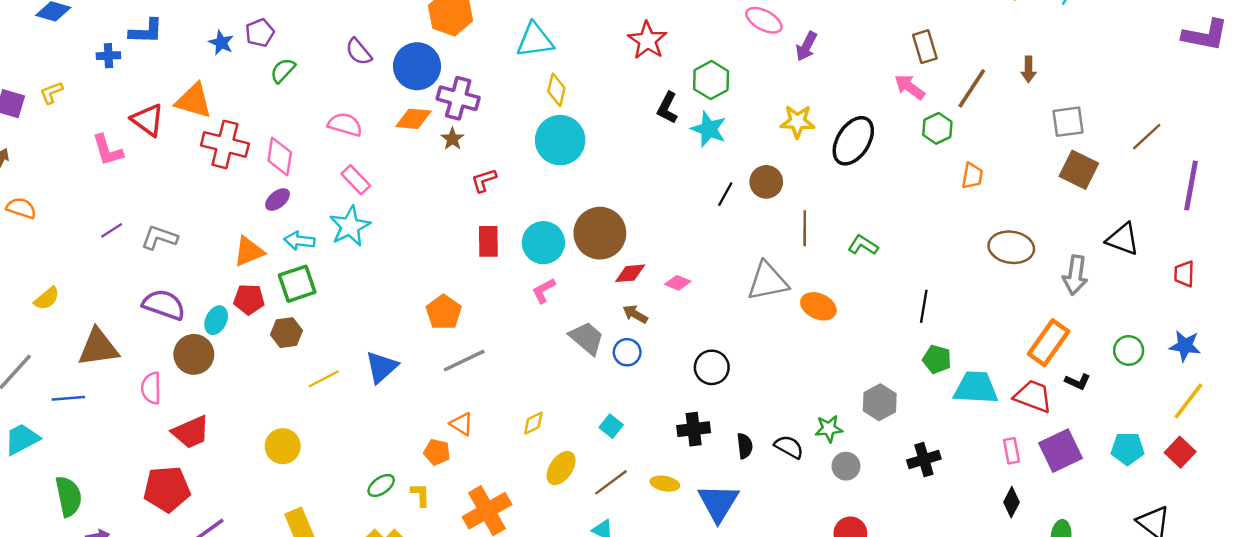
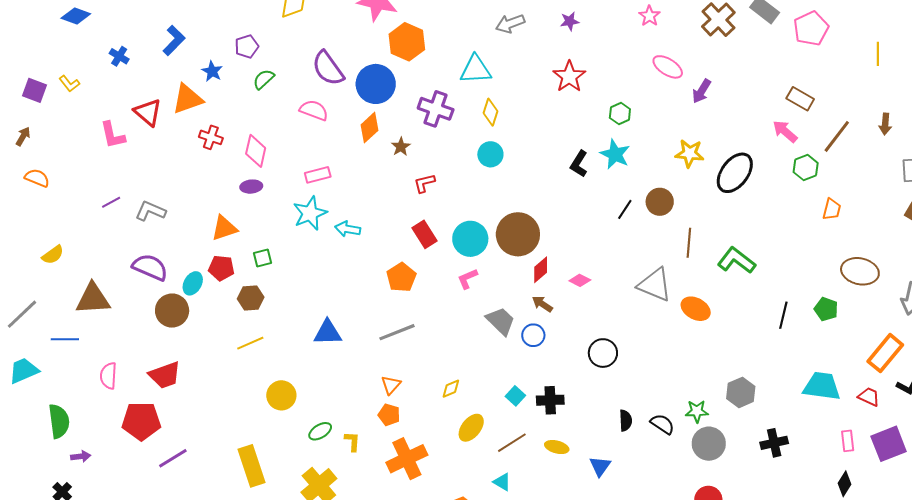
blue L-shape: (146, 31) -> (174, 40), moved, turned -52
blue star: (221, 43) -> (212, 71), moved
brown rectangle: (925, 47) -> (800, 99), turned -48
purple semicircle: (359, 52) -> (328, 68), size x1.5
blue cross: (108, 56) -> (119, 56), turned 30
green hexagon: (711, 80) -> (620, 114), size x0.7
yellow L-shape: (51, 93) -> (69, 84), turned -110
purple cross: (458, 98) -> (436, 109), moved
orange triangle: (194, 101) -> (187, 99), turned -40
black L-shape: (667, 108) -> (579, 164), moved
orange diamond: (413, 119) -> (369, 128), turned -52
pink semicircle: (345, 124) -> (314, 110), moved
cyan circle: (560, 140) -> (490, 154), size x0.6
red cross: (225, 144) -> (211, 137), size x0.6
pink rectangle: (356, 180) -> (318, 175), turned -65
purple ellipse: (278, 200) -> (251, 187), turned 30
cyan arrow: (299, 241) -> (348, 229), moved
red rectangle: (488, 241) -> (424, 234), turned -36
green L-shape: (863, 245) -> (736, 260), size x1.5
red diamond: (630, 273) -> (541, 270), turned -40
gray triangle: (768, 281) -> (655, 285), turned 30
green square: (297, 284) -> (262, 258), size x0.6
orange pentagon: (444, 312) -> (401, 277), moved
green pentagon: (937, 359) -> (826, 309), moved
blue triangle: (381, 367) -> (328, 333), turned 36
yellow line: (324, 379) -> (250, 343), moved
pink semicircle: (151, 388) -> (108, 376), moved
red trapezoid: (1033, 396) -> (869, 397), size x0.7
orange triangle: (462, 424) -> (391, 385), turned 35
black cross: (694, 429) -> (550, 400), moved
yellow circle: (283, 446) -> (281, 395), moved
orange pentagon: (437, 452) -> (389, 415), moved
gray circle: (846, 466) -> (709, 444), size x1.4
blue triangle: (718, 503) -> (600, 466), size x0.6

